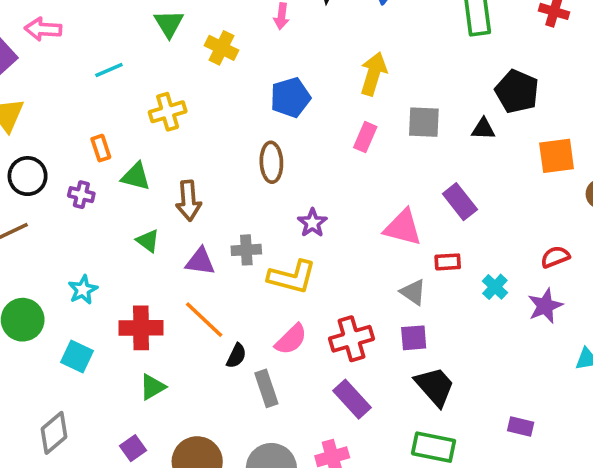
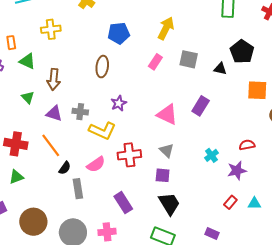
purple rectangle: (460, 202) -> (201, 106), turned 60
red rectangle: (448, 262) -> (230, 202), moved, turned -56
red cross: (351, 339) -> (129, 155), moved

